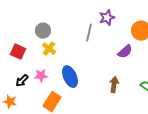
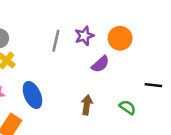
purple star: (107, 18) -> (84, 36), moved

